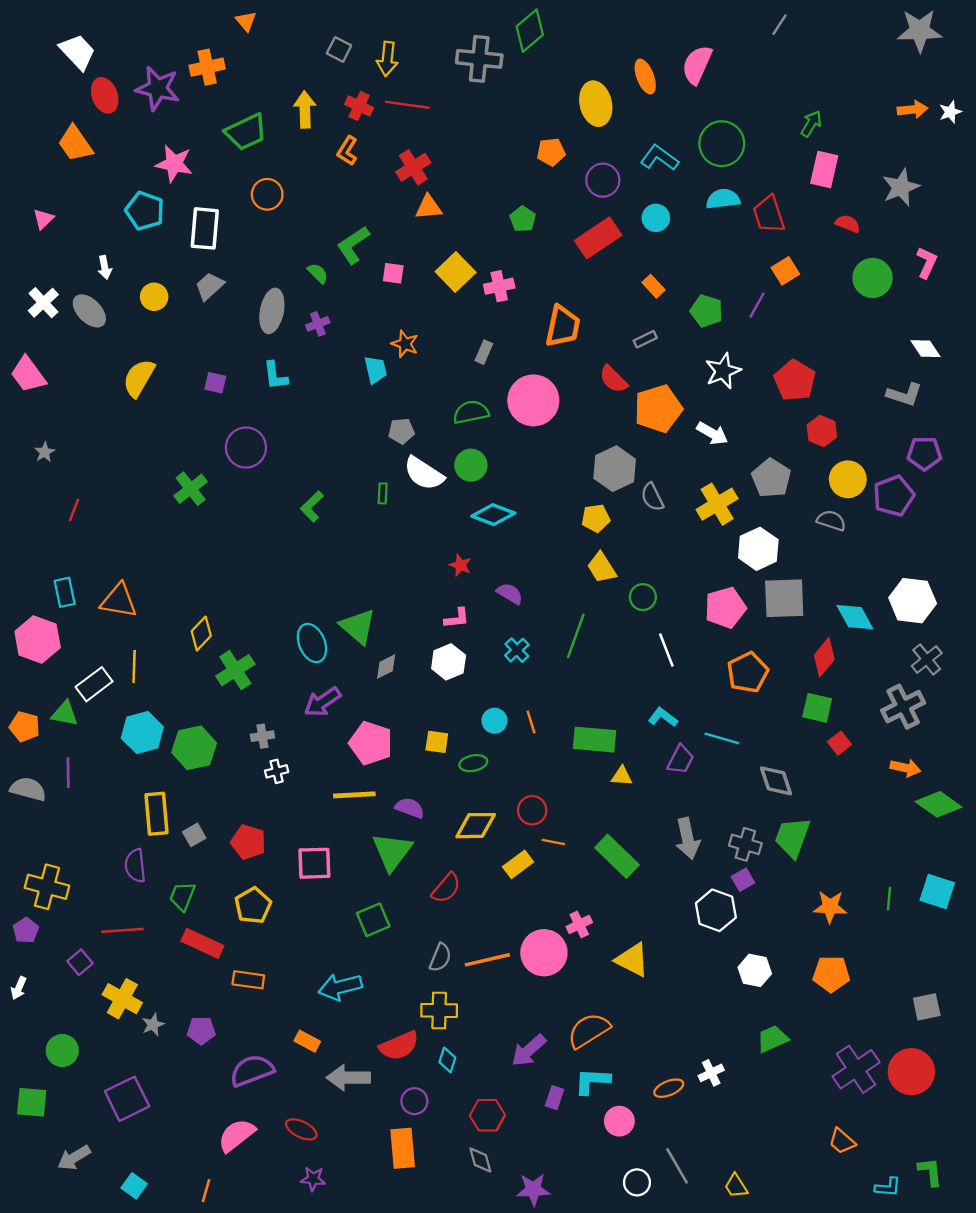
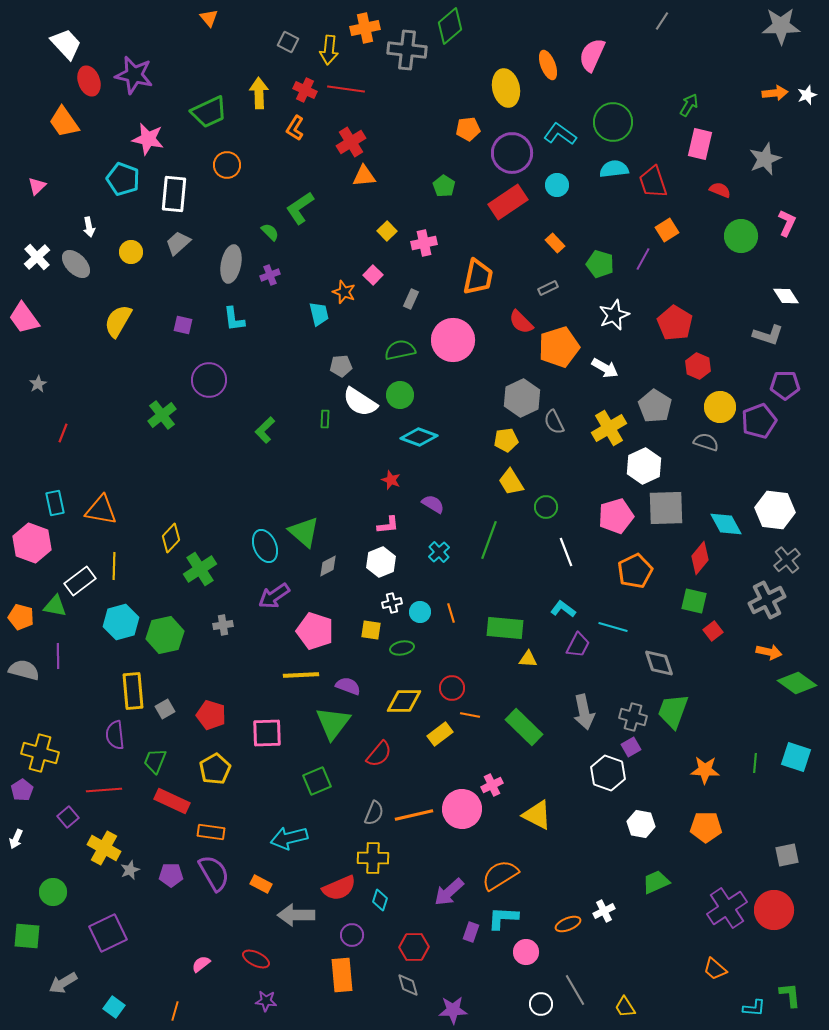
orange cross: (207, 67) -> (365, 28), moved
purple circle: (603, 180) -> (512, 153), size x1.4
yellow square: (456, 272) -> (387, 231), size x0.6
pink square: (393, 273) -> (373, 275), moved, turned 36
white cross: (277, 771) -> (392, 603), moved
purple semicircle: (252, 1071) -> (214, 873), moved, turned 81
pink semicircle: (237, 1135) -> (201, 964), size x0.6

